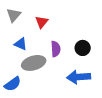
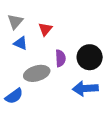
blue triangle: (21, 44) -> (21, 43), moved
black circle: (83, 48) -> (90, 57), size x1.5

